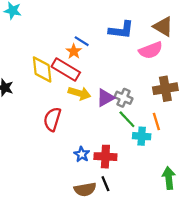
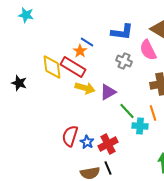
pink semicircle: (151, 50) -> (148, 50), turned 85
gray cross: (124, 98) -> (124, 61), moved
red semicircle: (52, 119) -> (70, 136), moved
red cross: (105, 157) -> (108, 144), turned -30

